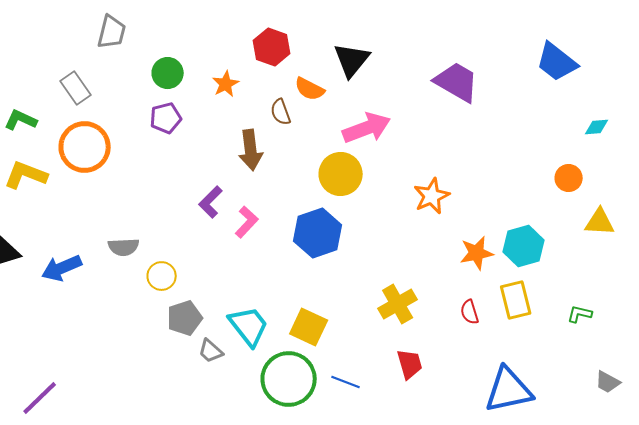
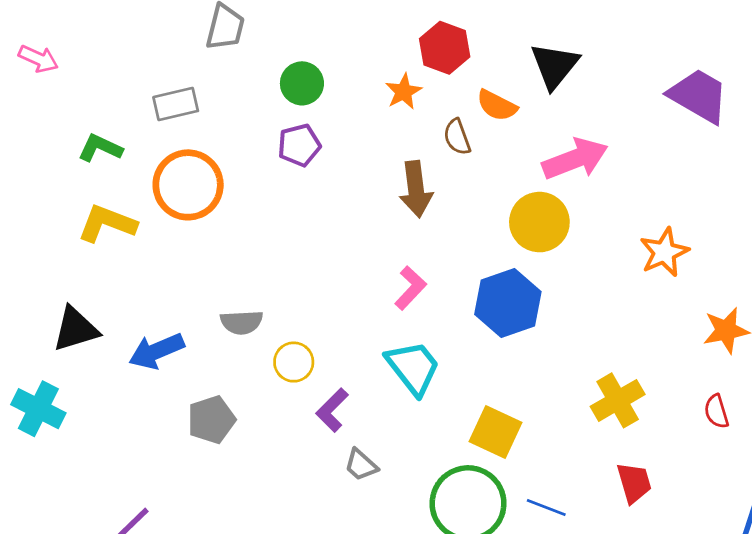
orange star: (226, 84) -> (404, 92), moved
gray rectangle: (76, 88) -> (176, 104), turned -68
purple L-shape: (211, 202) -> (332, 410), moved
gray pentagon: (185, 318) -> (211, 420), moved
cyan trapezoid: (249, 326) -> (413, 368), moved

